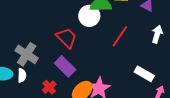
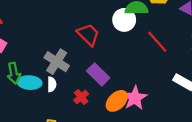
red line: (120, 36) -> (157, 42), turned -75
red trapezoid: (66, 38) -> (88, 35), moved

